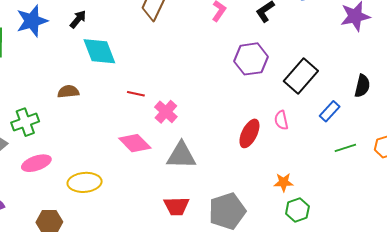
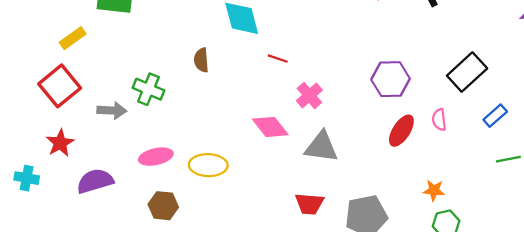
purple hexagon: (251, 59) -> (391, 79), moved
brown semicircle: (68, 92) -> (201, 60), turned -95
red line: (136, 94) -> (278, 59), moved
green cross: (25, 122) -> (149, 89), turned 36
pink ellipse: (36, 163) -> (156, 157), moved

